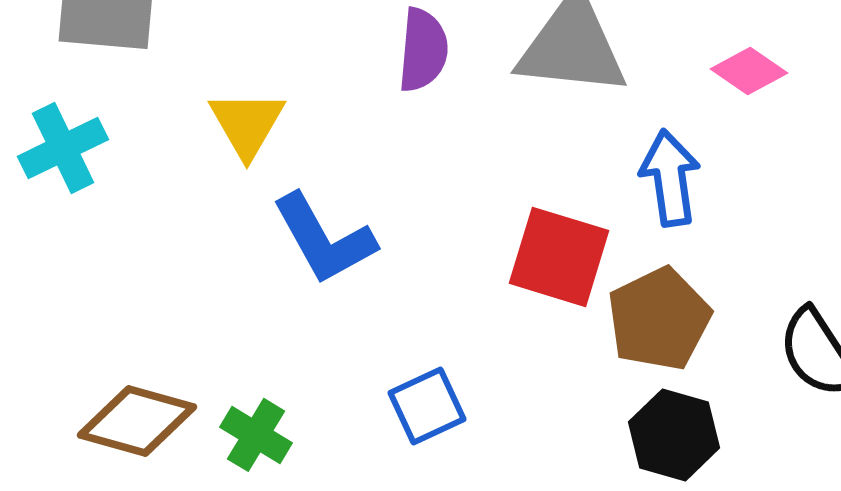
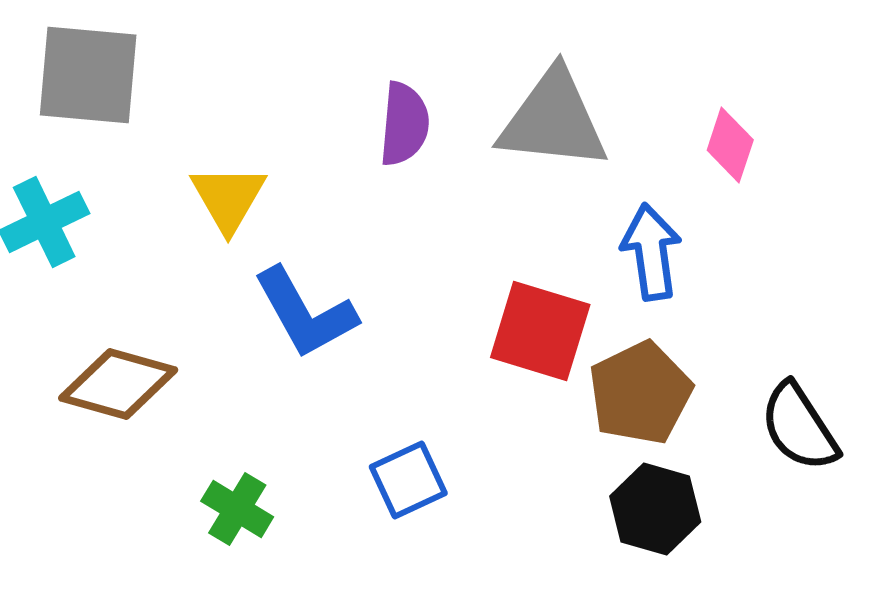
pink diamond: (749, 71) -> (730, 145), turned 74
brown diamond: (137, 421) -> (118, 384), moved

